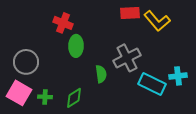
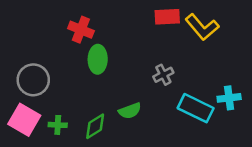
gray cross: (127, 58) -> (163, 75), size x0.6
green semicircle: (101, 74) -> (130, 111), moved, turned 78

